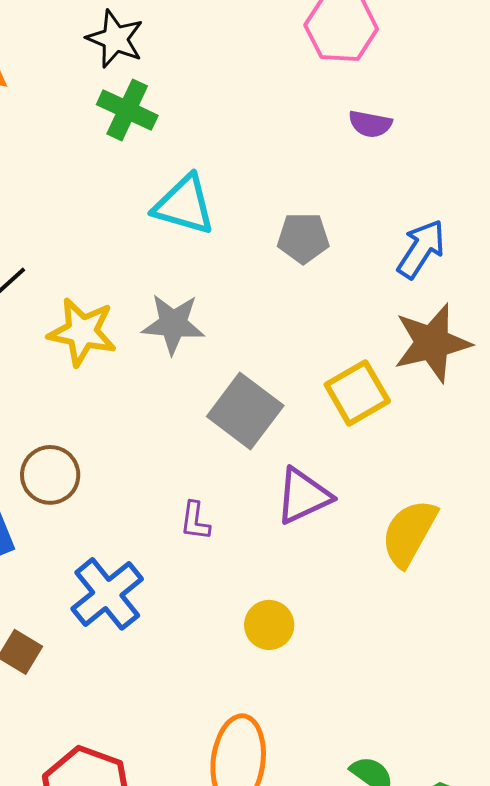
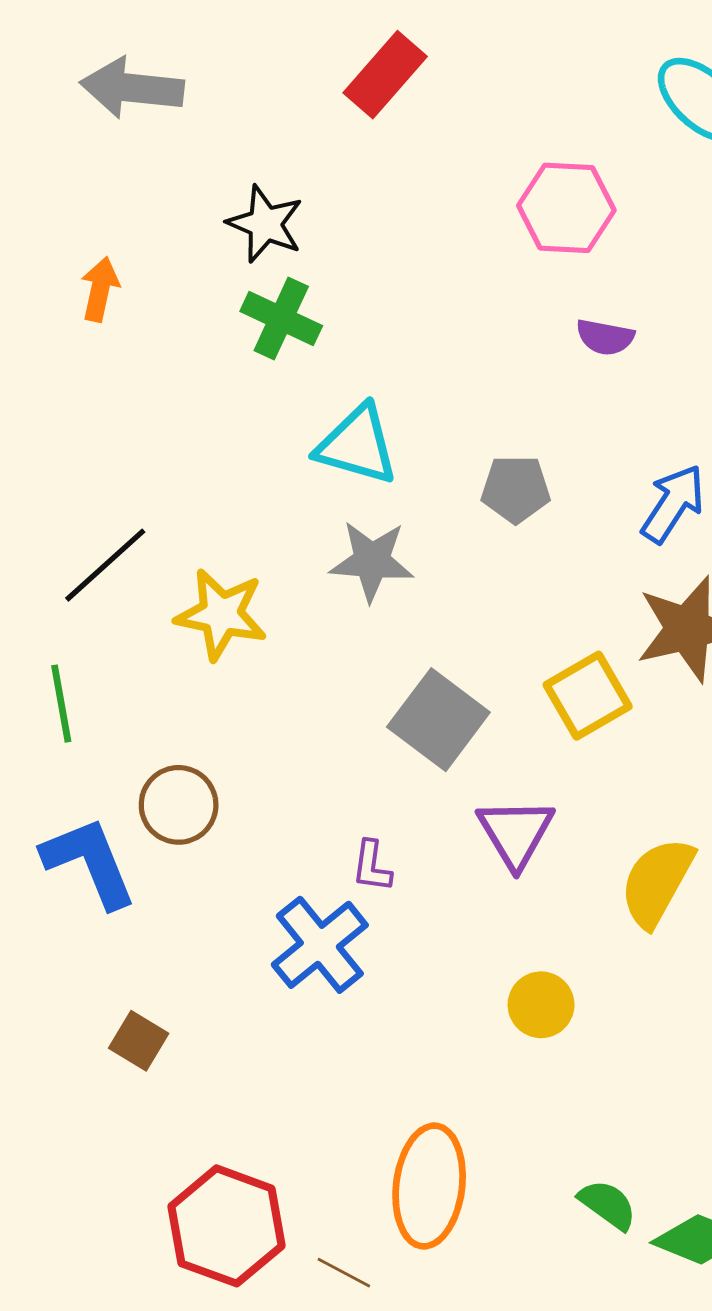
gray star: (173, 324) -> (372, 561), moved
purple triangle: (303, 496) -> (516, 833), turned -36
blue cross: (107, 594) -> (320, 945), moved
yellow circle: (269, 625) -> (541, 1005), moved

